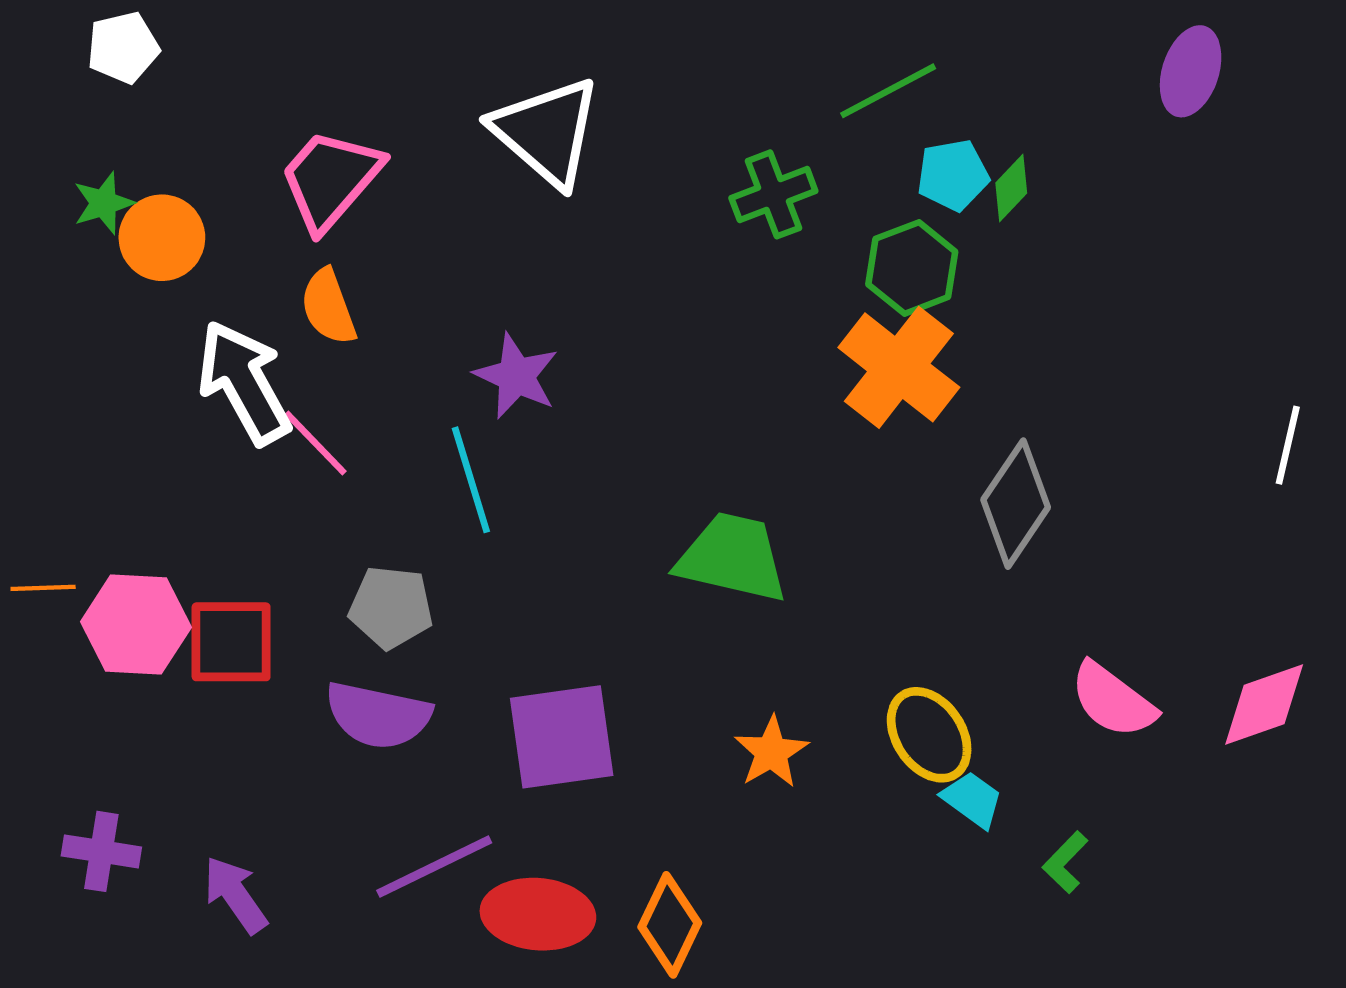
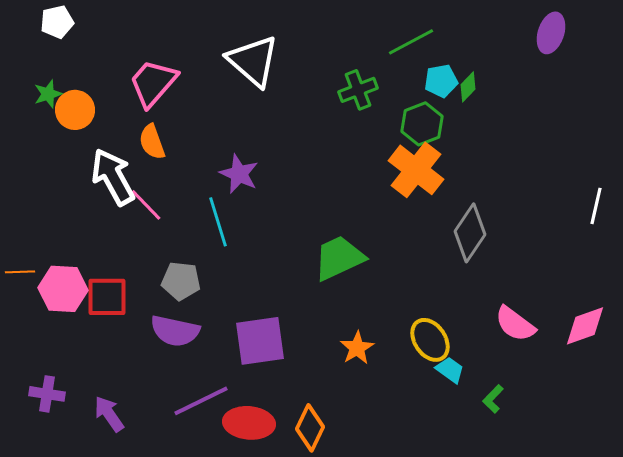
green trapezoid: (732, 558) -> (339, 258), turned -38

